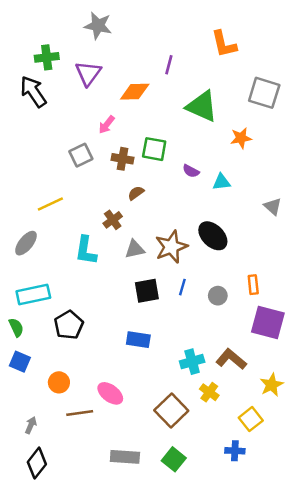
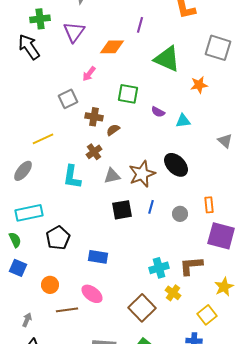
brown cross: (122, 159) -> (94, 117), moved
blue rectangle: (138, 340) -> (98, 257), moved
brown L-shape: (231, 359) -> (191, 266), turned -45

